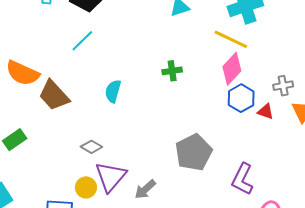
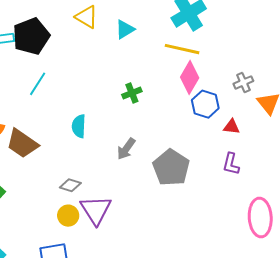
red triangle: (266, 112) -> (232, 127), moved
purple L-shape: (242, 179) -> (231, 164), moved, size x0.7
yellow circle: (86, 187) -> (68, 216), moved
gray arrow: (145, 189) -> (126, 149), moved

